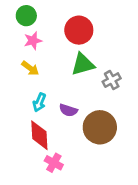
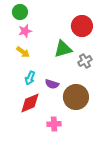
red circle: (79, 30) -> (82, 26), moved
red diamond: (39, 135) -> (30, 103), turned 70
pink cross: (54, 163) -> (54, 124), moved, turned -32

